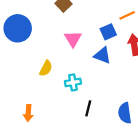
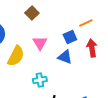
yellow semicircle: (46, 68) -> (16, 56), moved, size x1.5

